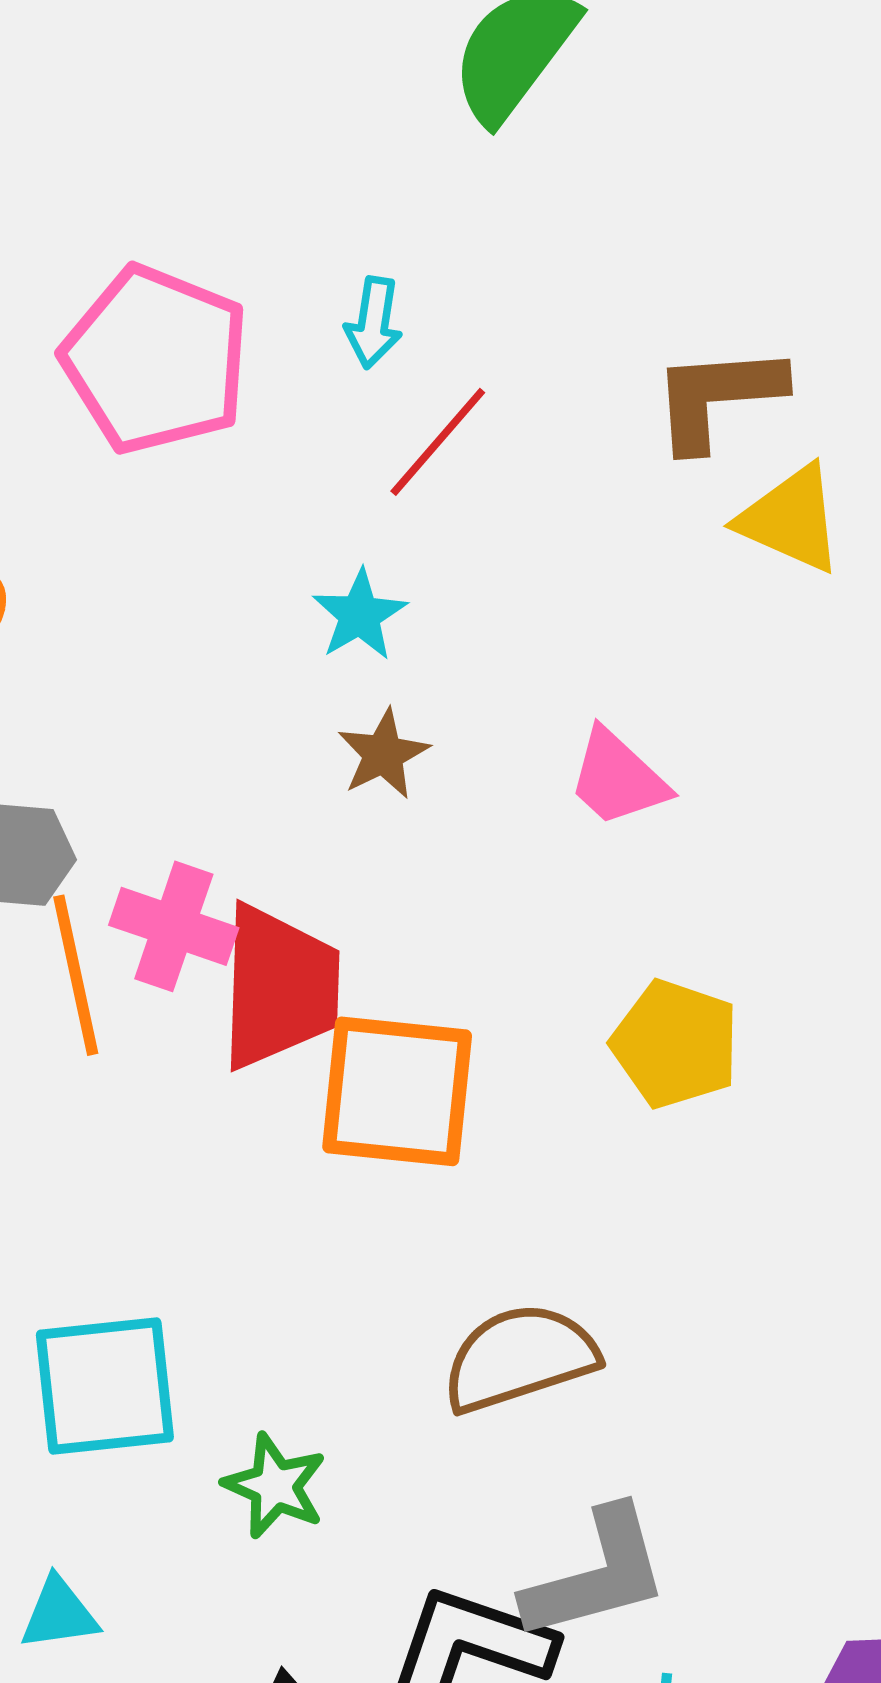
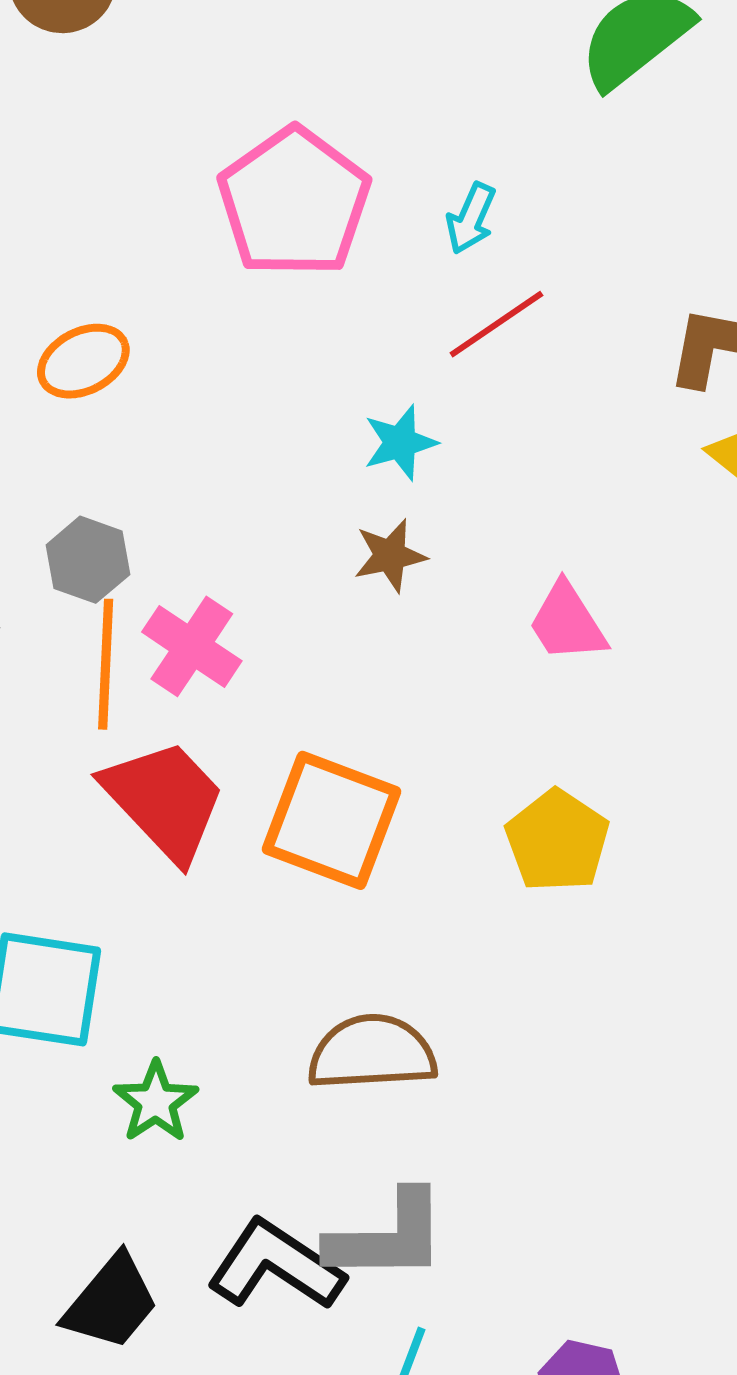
red trapezoid: (279, 987) -> (165, 800), moved, turned -60

